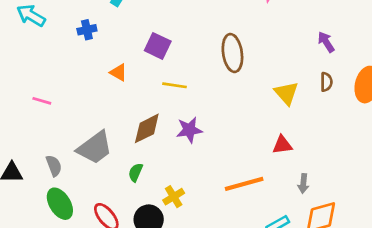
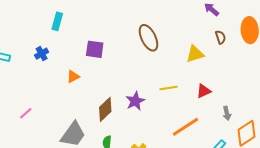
orange triangle: (118, 72) -> (73, 76), turned -40
yellow line: (175, 85) -> (169, 88), moved
yellow triangle: (286, 93) -> (195, 54), turned -48
pink line: (42, 101) -> (26, 113), turned -40

